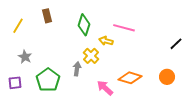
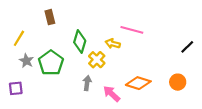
green diamond: (84, 25) -> (80, 42), moved
yellow line: (18, 26) -> (19, 38), moved
gray arrow: (77, 69) -> (87, 83), moved
green pentagon: (48, 80) -> (51, 63), moved

